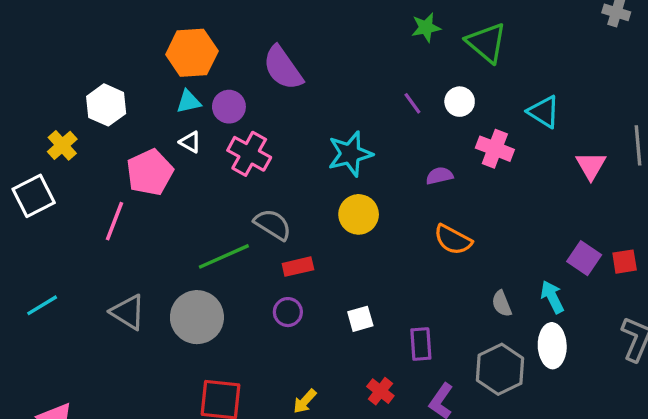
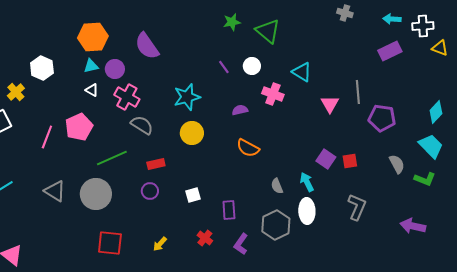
pink pentagon: (150, 172) -> (79, 127), moved
gray semicircle: (273, 224) -> (142, 125), moved

